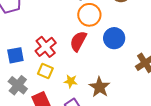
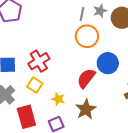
red semicircle: (78, 41) -> (86, 78), moved

